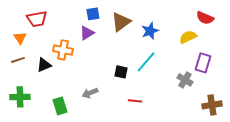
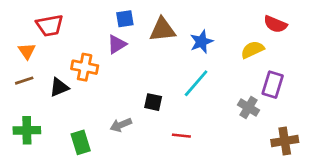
brown triangle: (121, 22) -> (163, 30), turned 30
black square: (121, 72) -> (153, 102), moved

